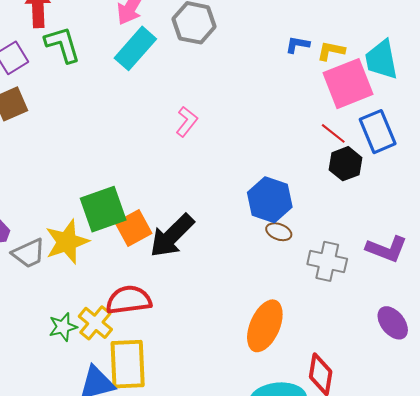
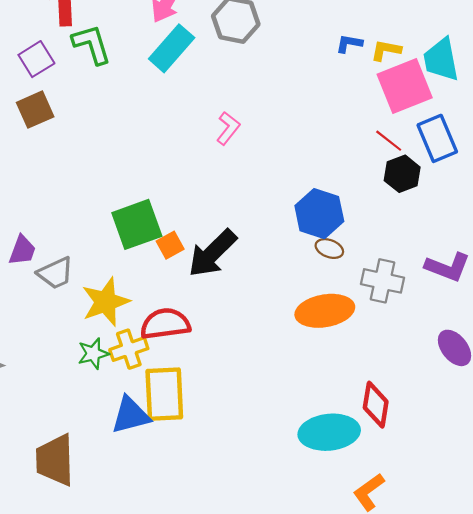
orange square: (133, 228) -> (170, 245), size x0.7
yellow star: (67, 242) -> (106, 302), moved
yellow cross: (95, 323) -> (129, 349), turned 32
orange ellipse: (265, 326) -> (325, 311), moved, turned 57

